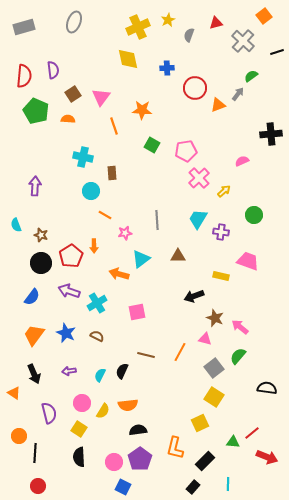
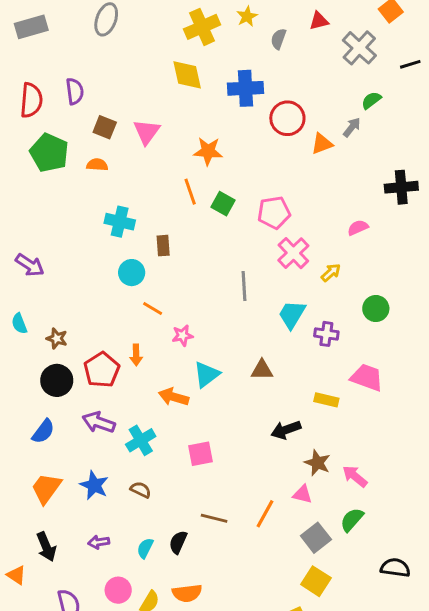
blue cross: (167, 68) -> (245, 88), size x1.6
brown square: (73, 94) -> (105, 127), turned -35
orange line: (114, 126) -> (190, 192), moved
purple arrow: (35, 186) -> (30, 265), moved, turned 120
gray line: (157, 220) -> (244, 286), moved

